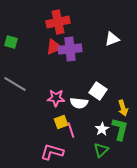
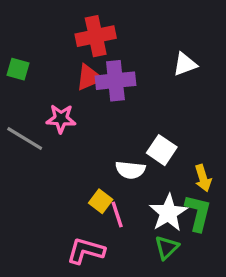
pink star: (56, 98) -> (61, 119), moved
yellow square: (61, 122) -> (101, 201), turned -32
white star: (102, 129) -> (168, 213), size x1.6

